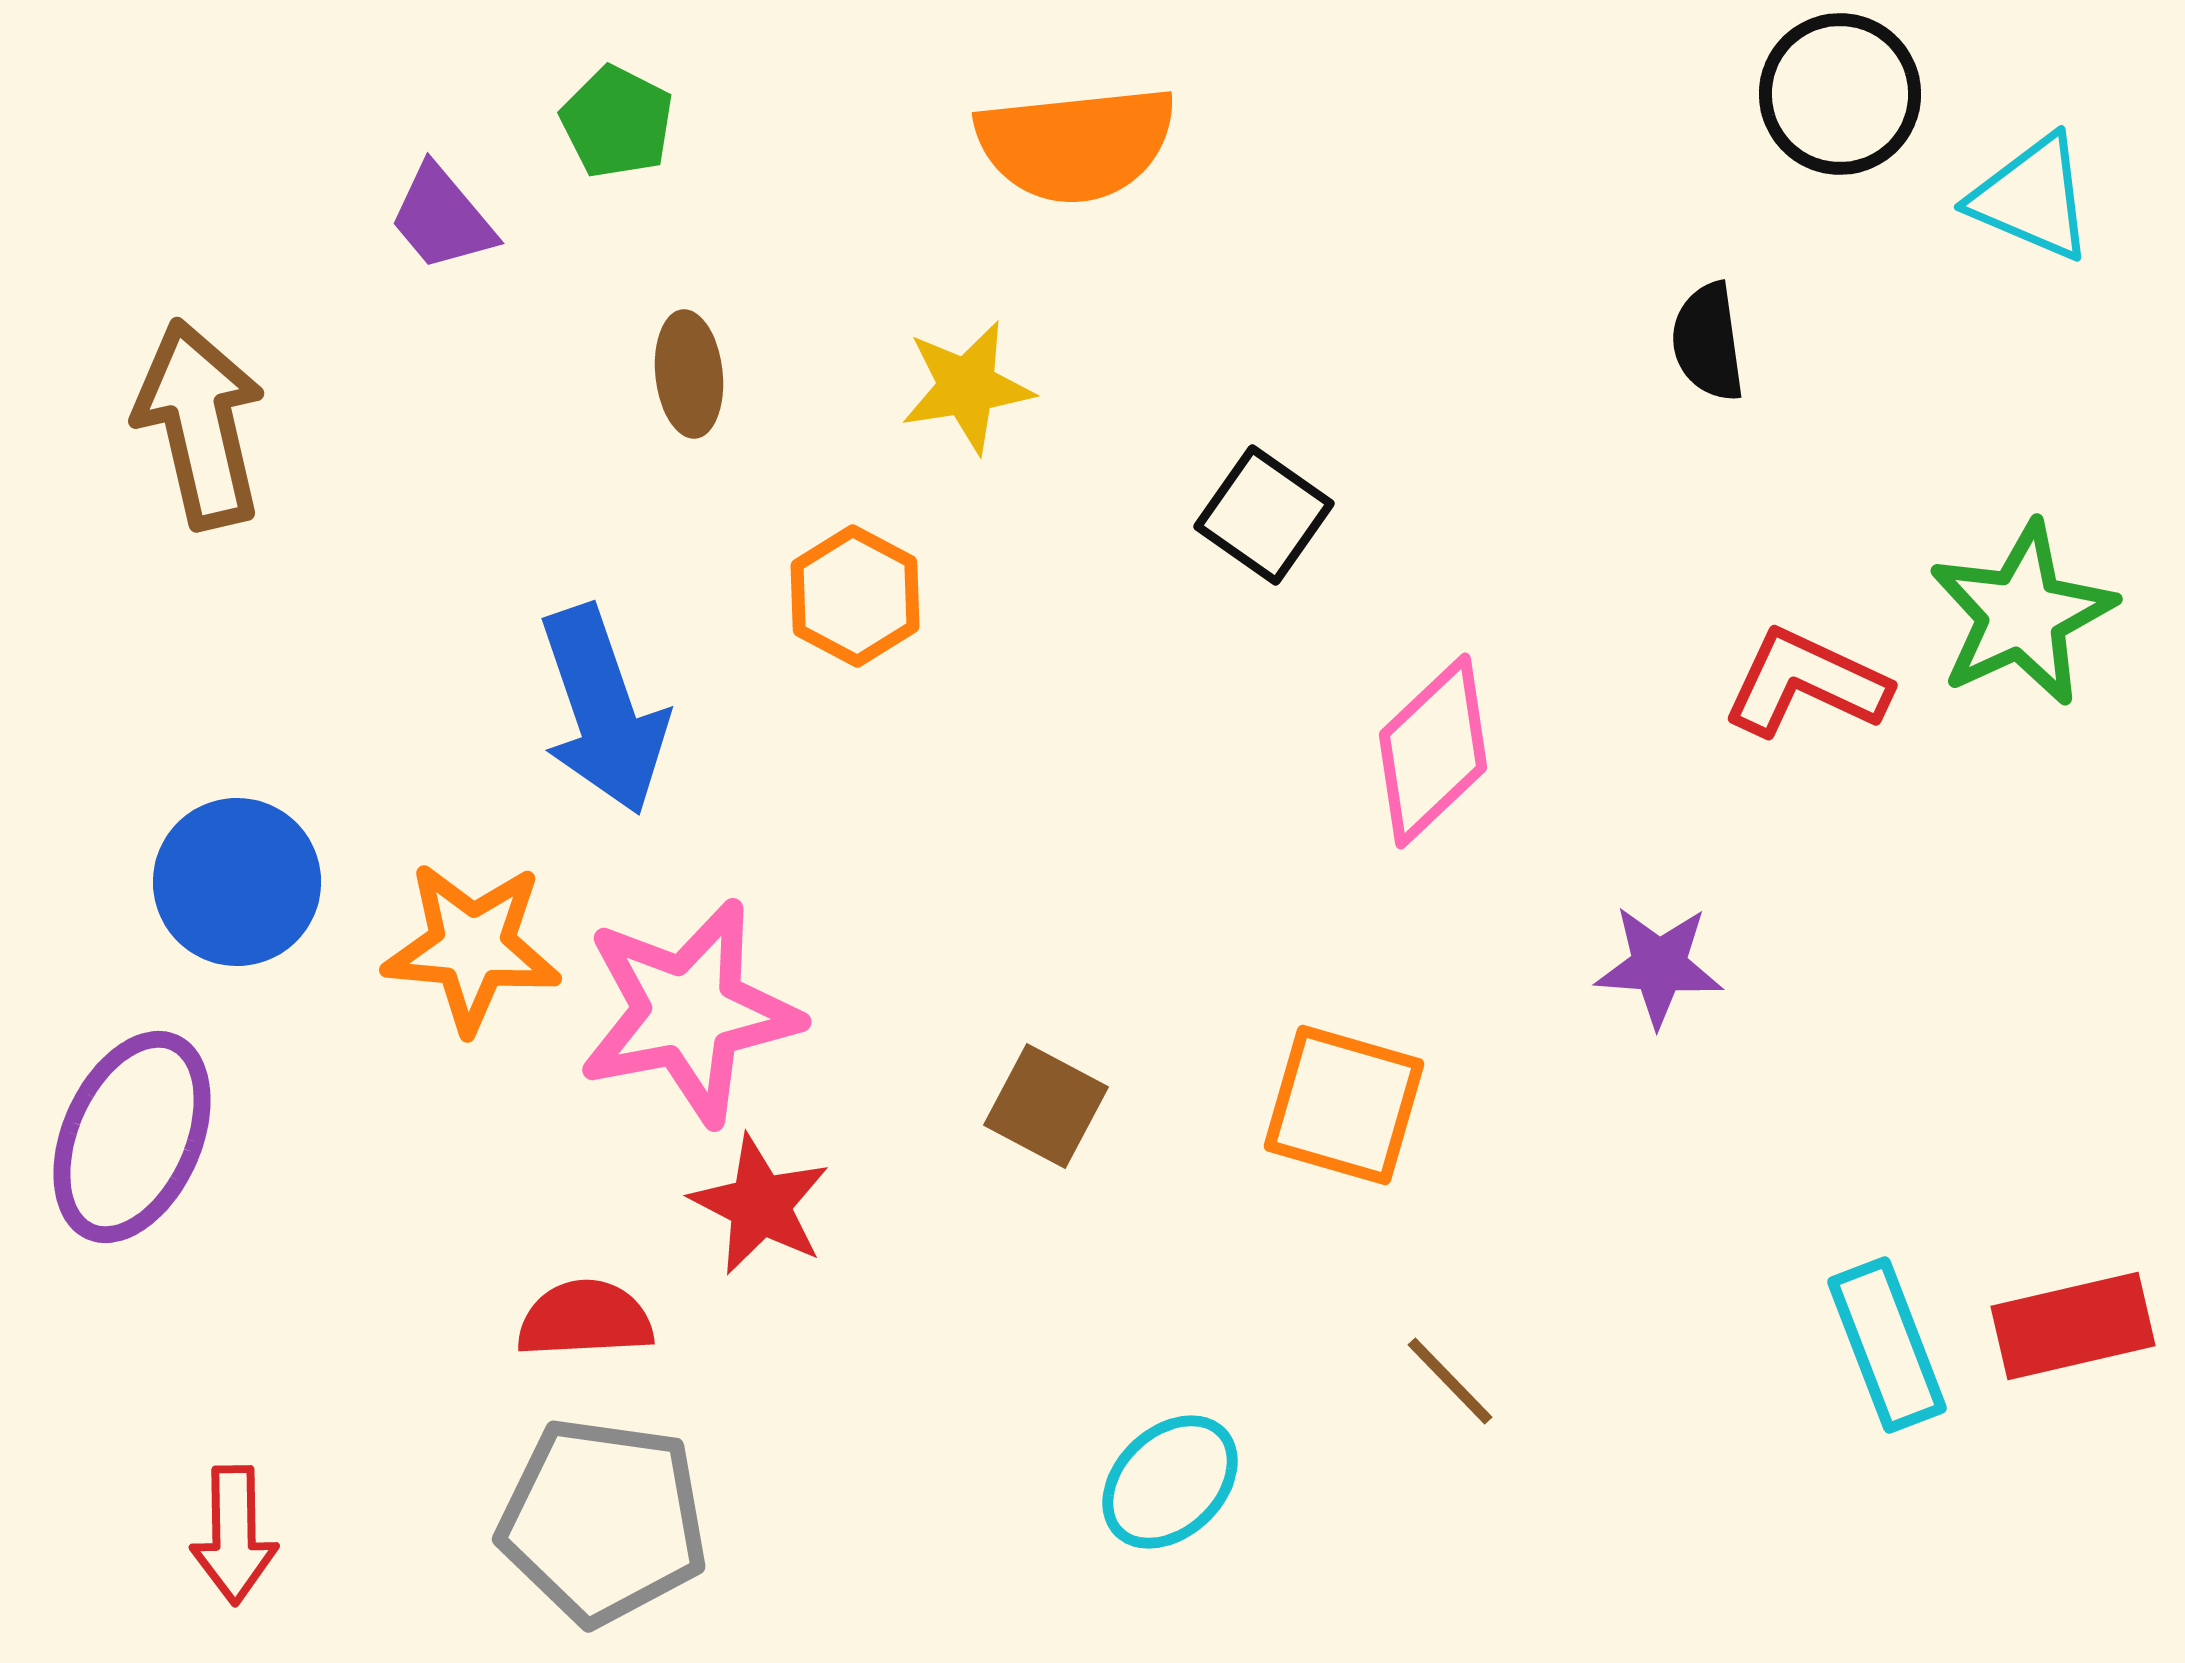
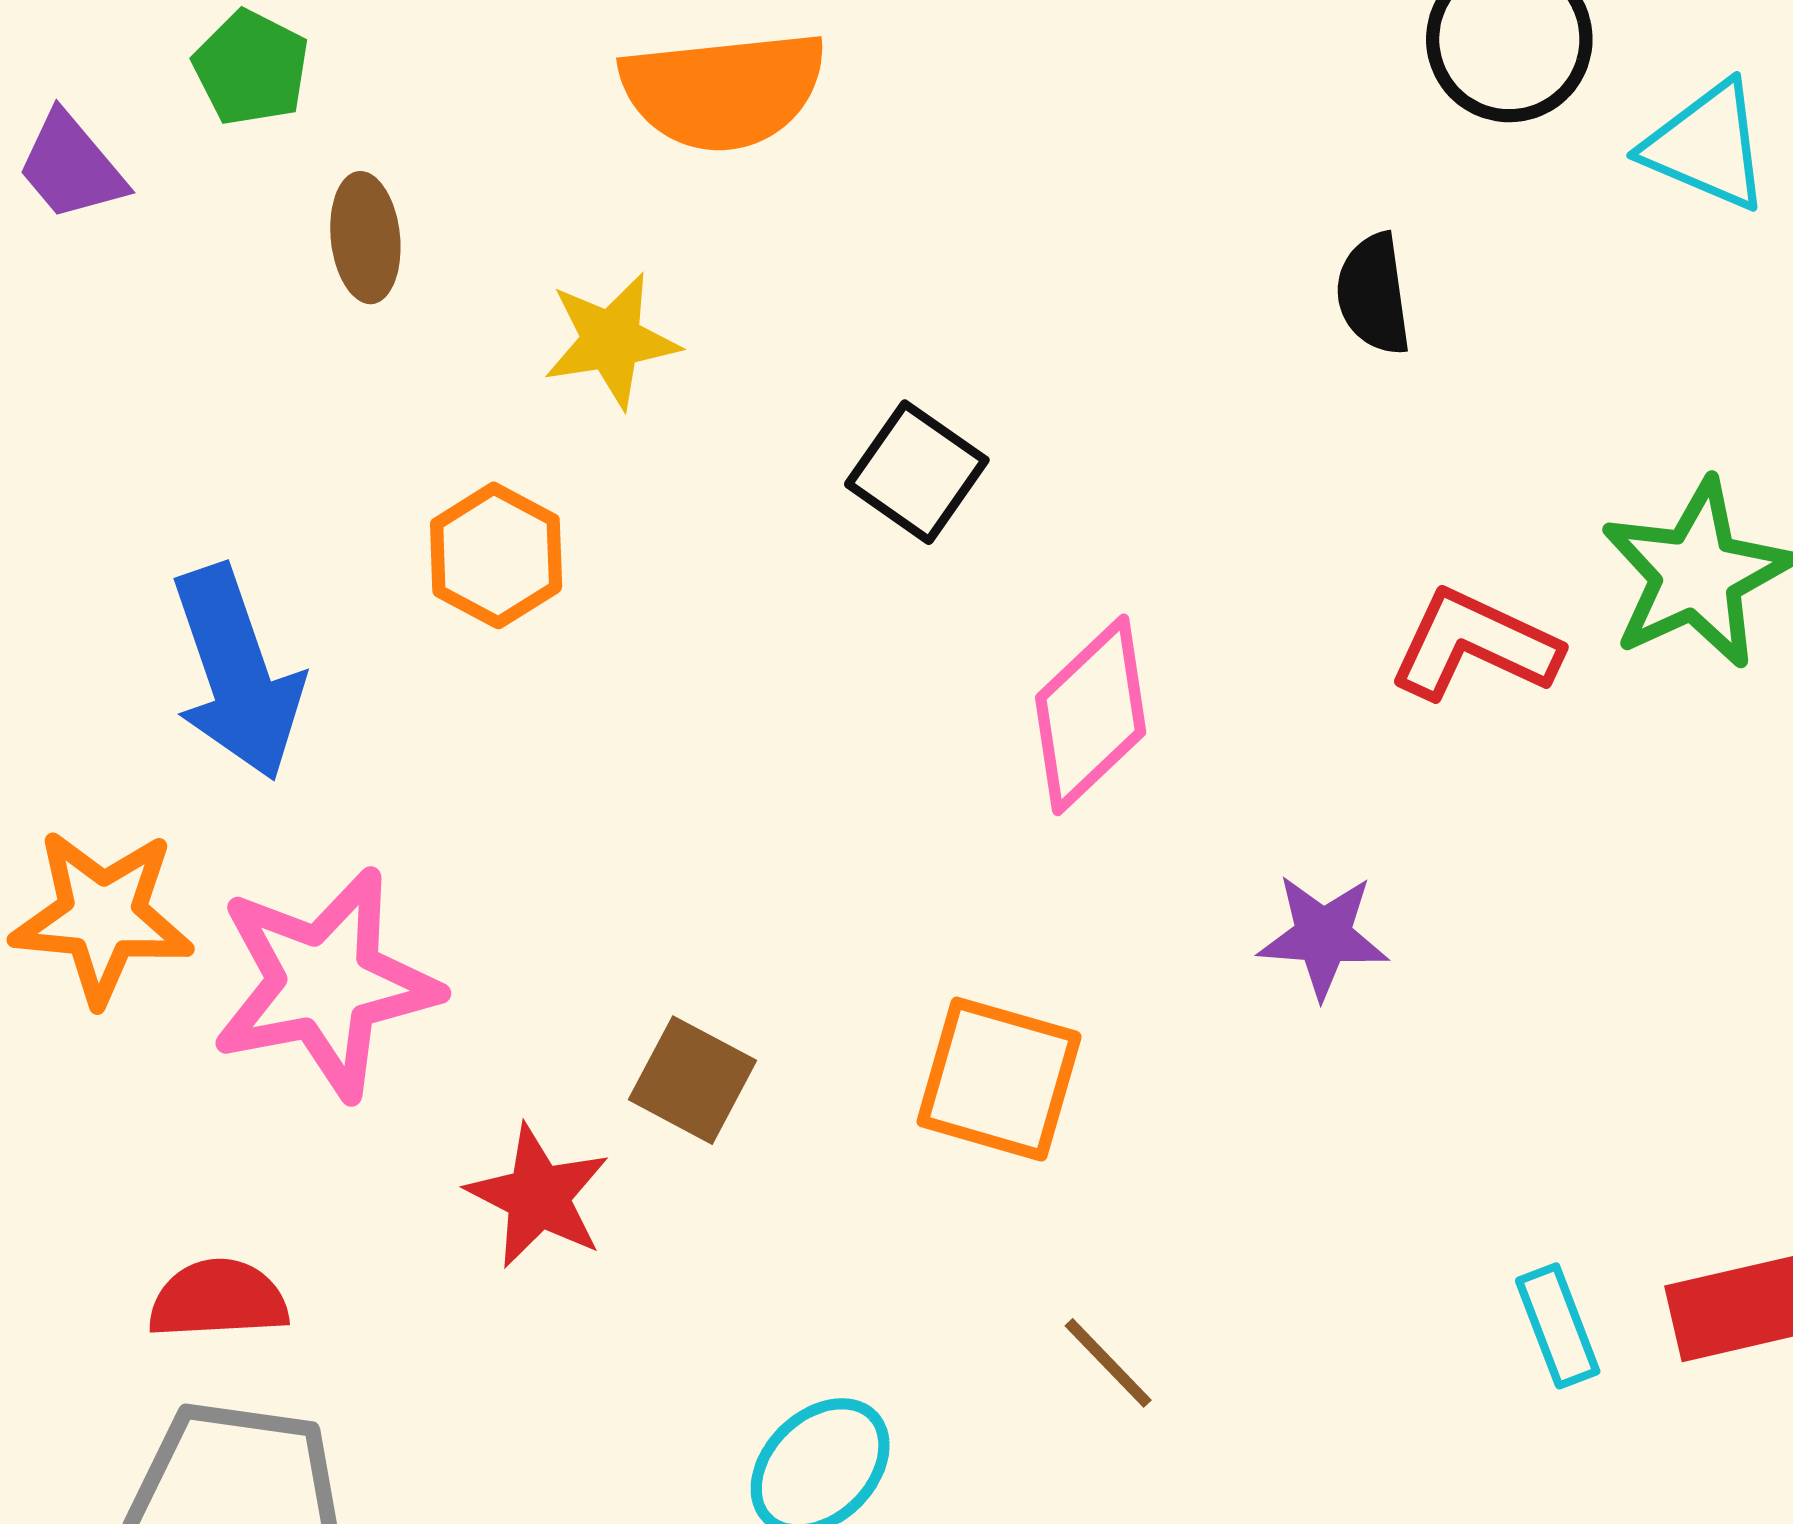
brown ellipse: (689, 374) -> (365, 238), moved
red star: (760, 1205) -> (538, 1196), moved
cyan rectangle: (1887, 1345) -> (1558, 1326), size x0.7

